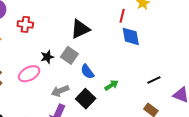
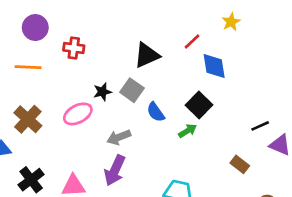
red line: (122, 16) -> (192, 41), moved, turned 32
black line: (154, 80) -> (260, 126), moved
black square: (86, 99) -> (199, 105), moved

